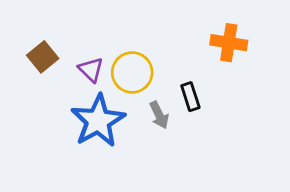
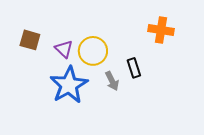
brown square: (43, 57) -> (30, 40), turned -35

